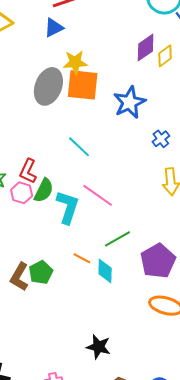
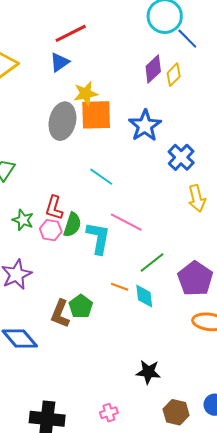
blue cross: (161, 139) -> (181, 157), size x1.5

